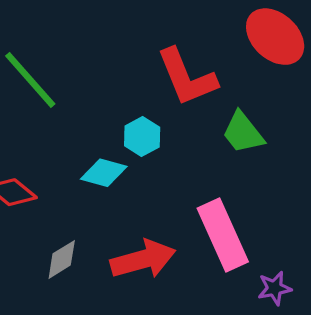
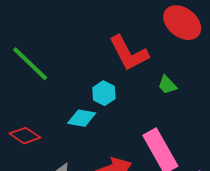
green trapezoid: (243, 133) -> (167, 85), size x0.7

